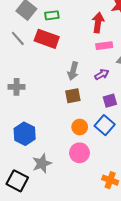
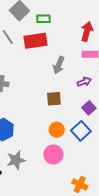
red rectangle: (47, 39) -> (36, 41), turned -35
gray arrow: (73, 71) -> (59, 65), moved
purple square: (110, 101) -> (89, 108), turned -32

